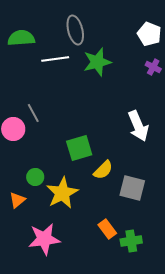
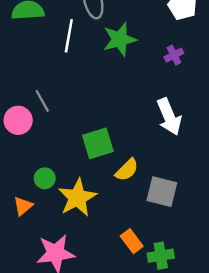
white line: (55, 59) -> (69, 36), turned -72
purple cross: (153, 67) -> (174, 55), moved, turned 35

